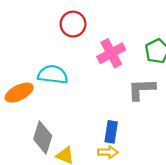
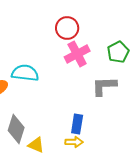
red circle: (73, 24) -> (67, 28), moved

